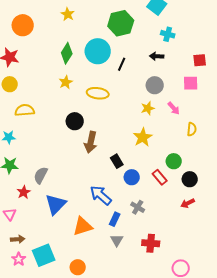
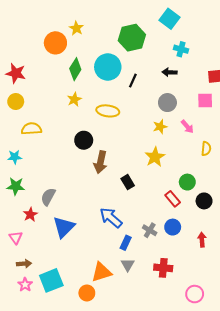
orange circle: (23, 25) -> (55, 43), moved
blue circle: (132, 177) -> (173, 227), moved
red arrow: (188, 203) -> (202, 240), moved, turned 112
orange triangle: (83, 226) -> (102, 272), moved

